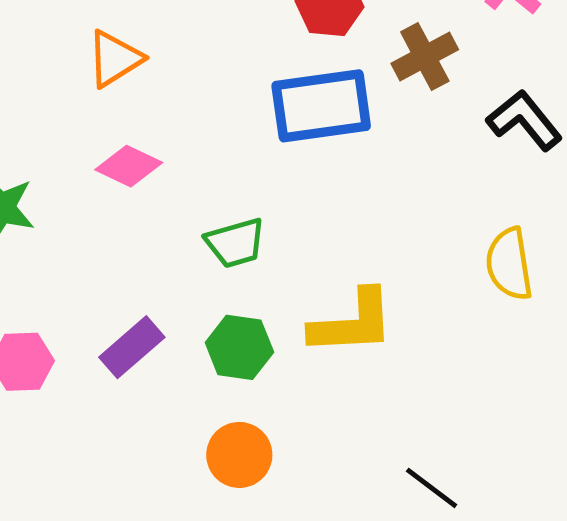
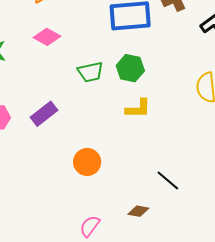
yellow L-shape: (352, 323) -> (138, 109), size x0.7
green hexagon: (239, 347) -> (130, 68), moved

